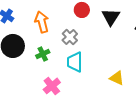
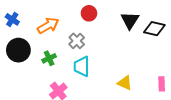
black triangle: (111, 17) -> (130, 20), moved
orange arrow: (42, 22) -> (48, 26), turned 75

